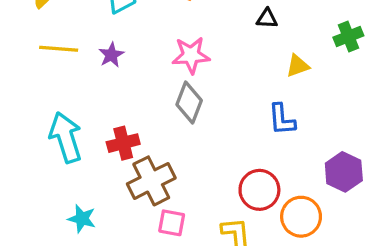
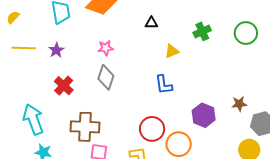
pink star: (191, 55) -> (106, 48), size x0.7
cyan arrow: (66, 137) -> (33, 119), moved
red cross: (123, 143) -> (64, 86), moved, turned -30
brown cross: (151, 181) -> (85, 127), turned 32

